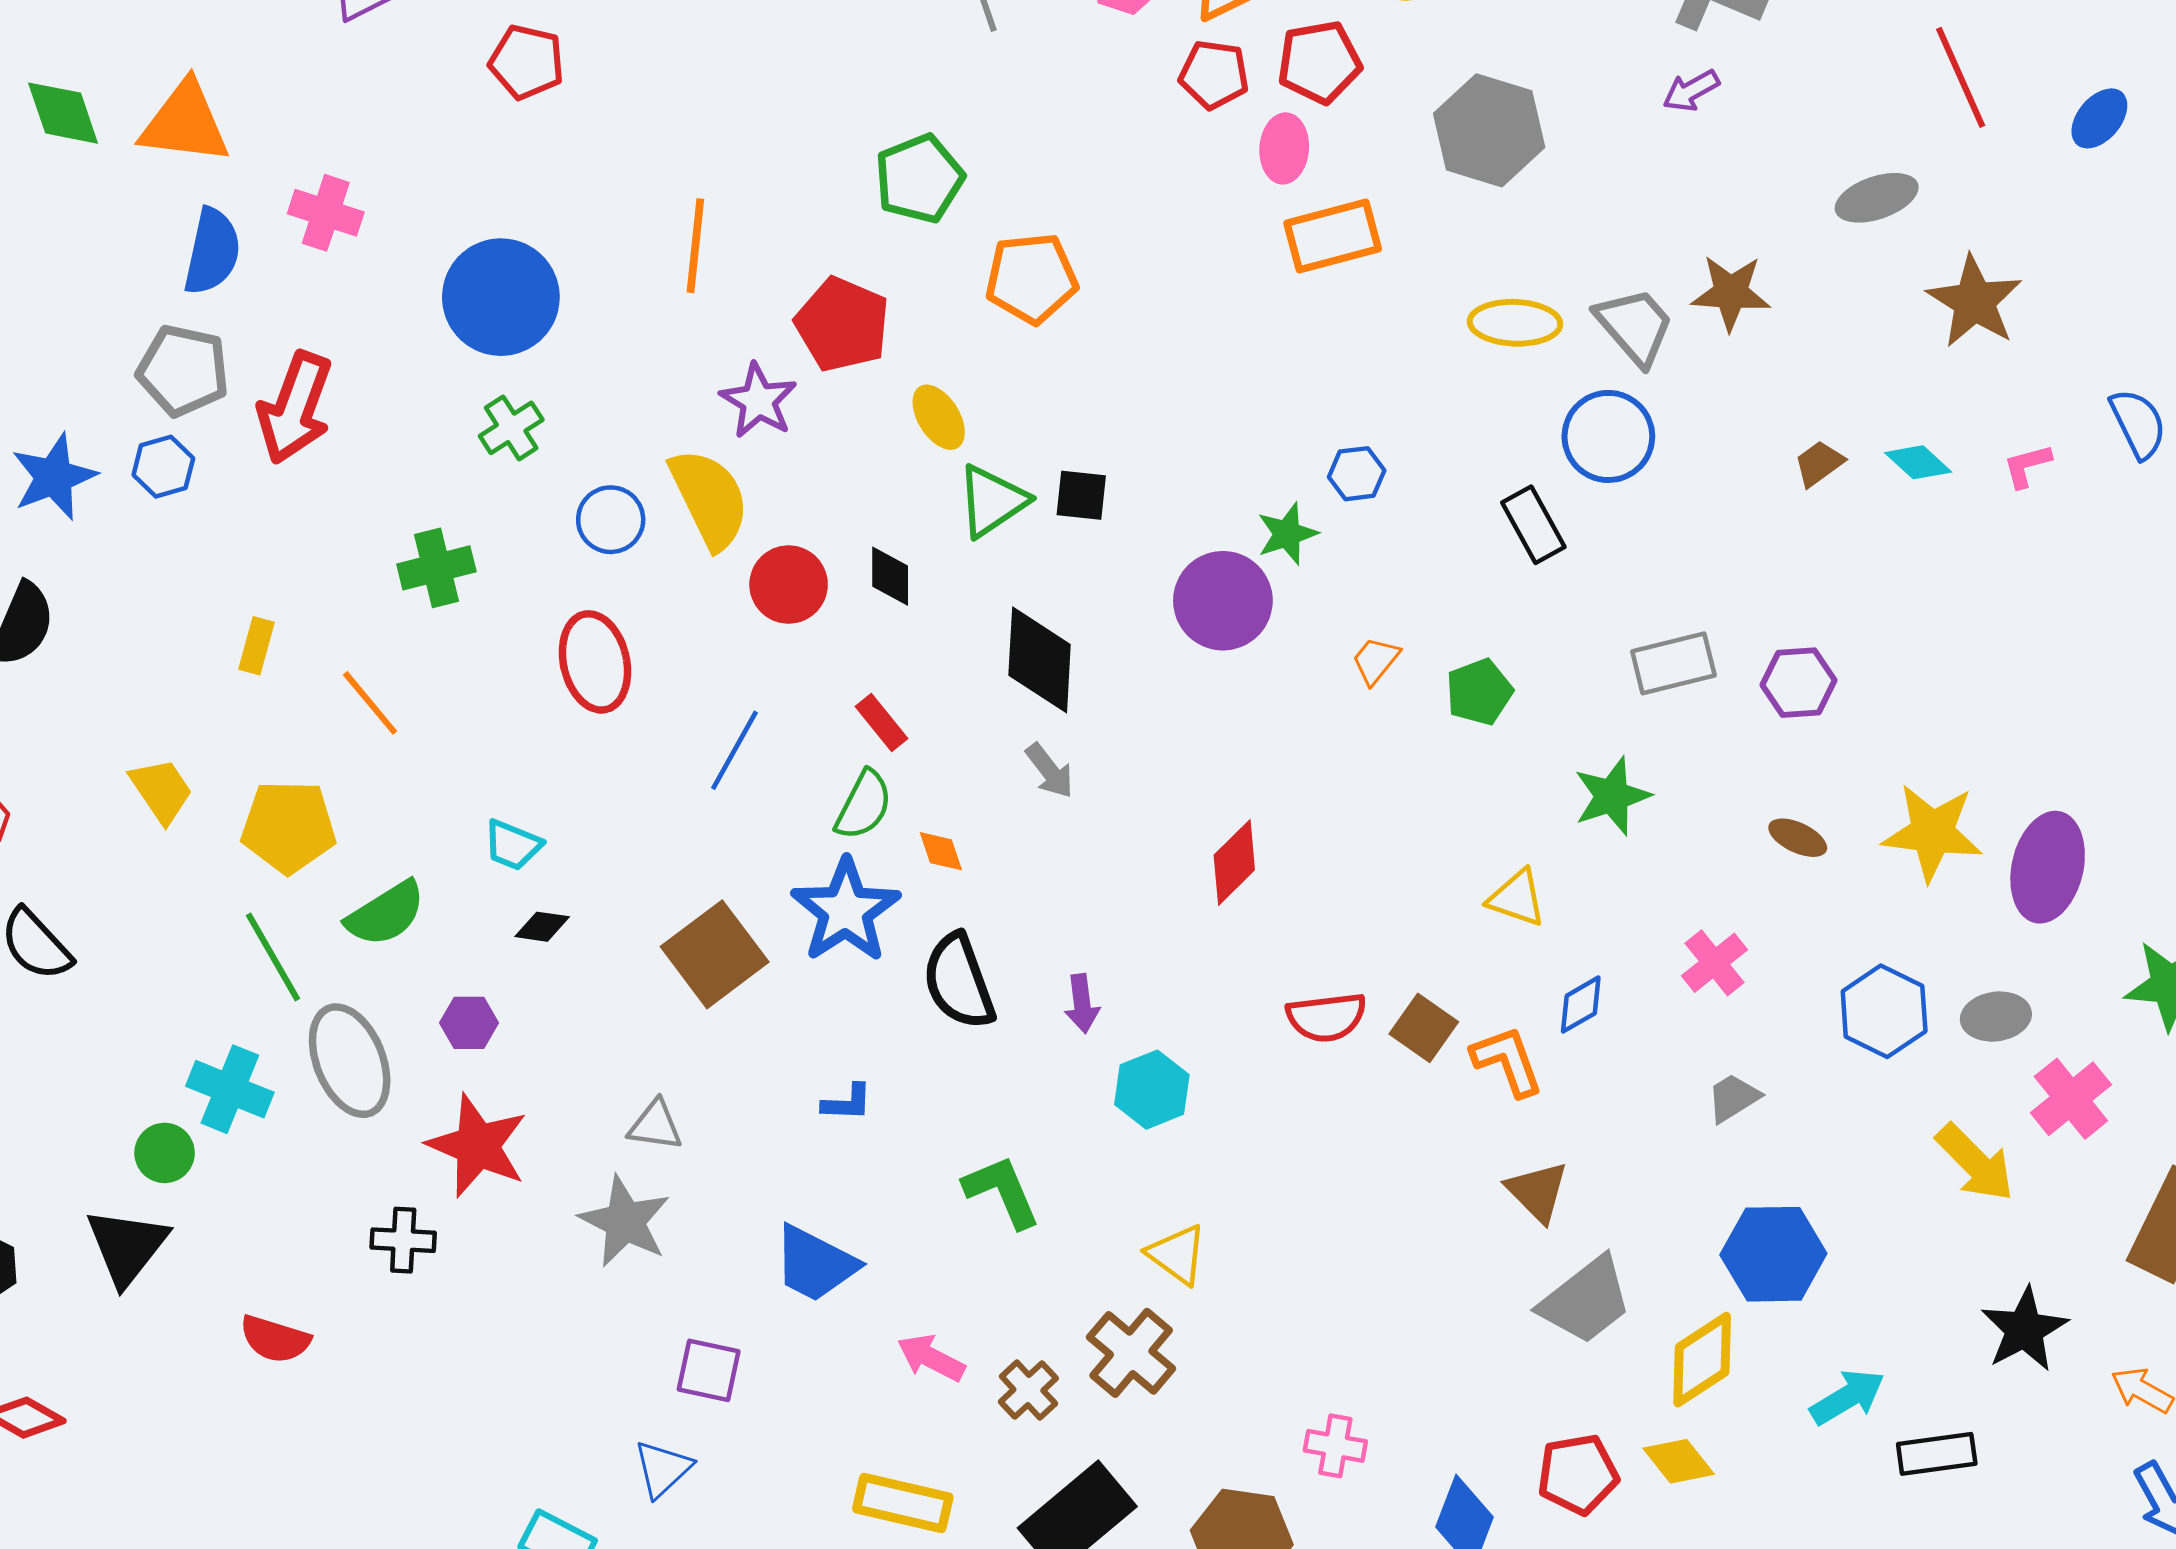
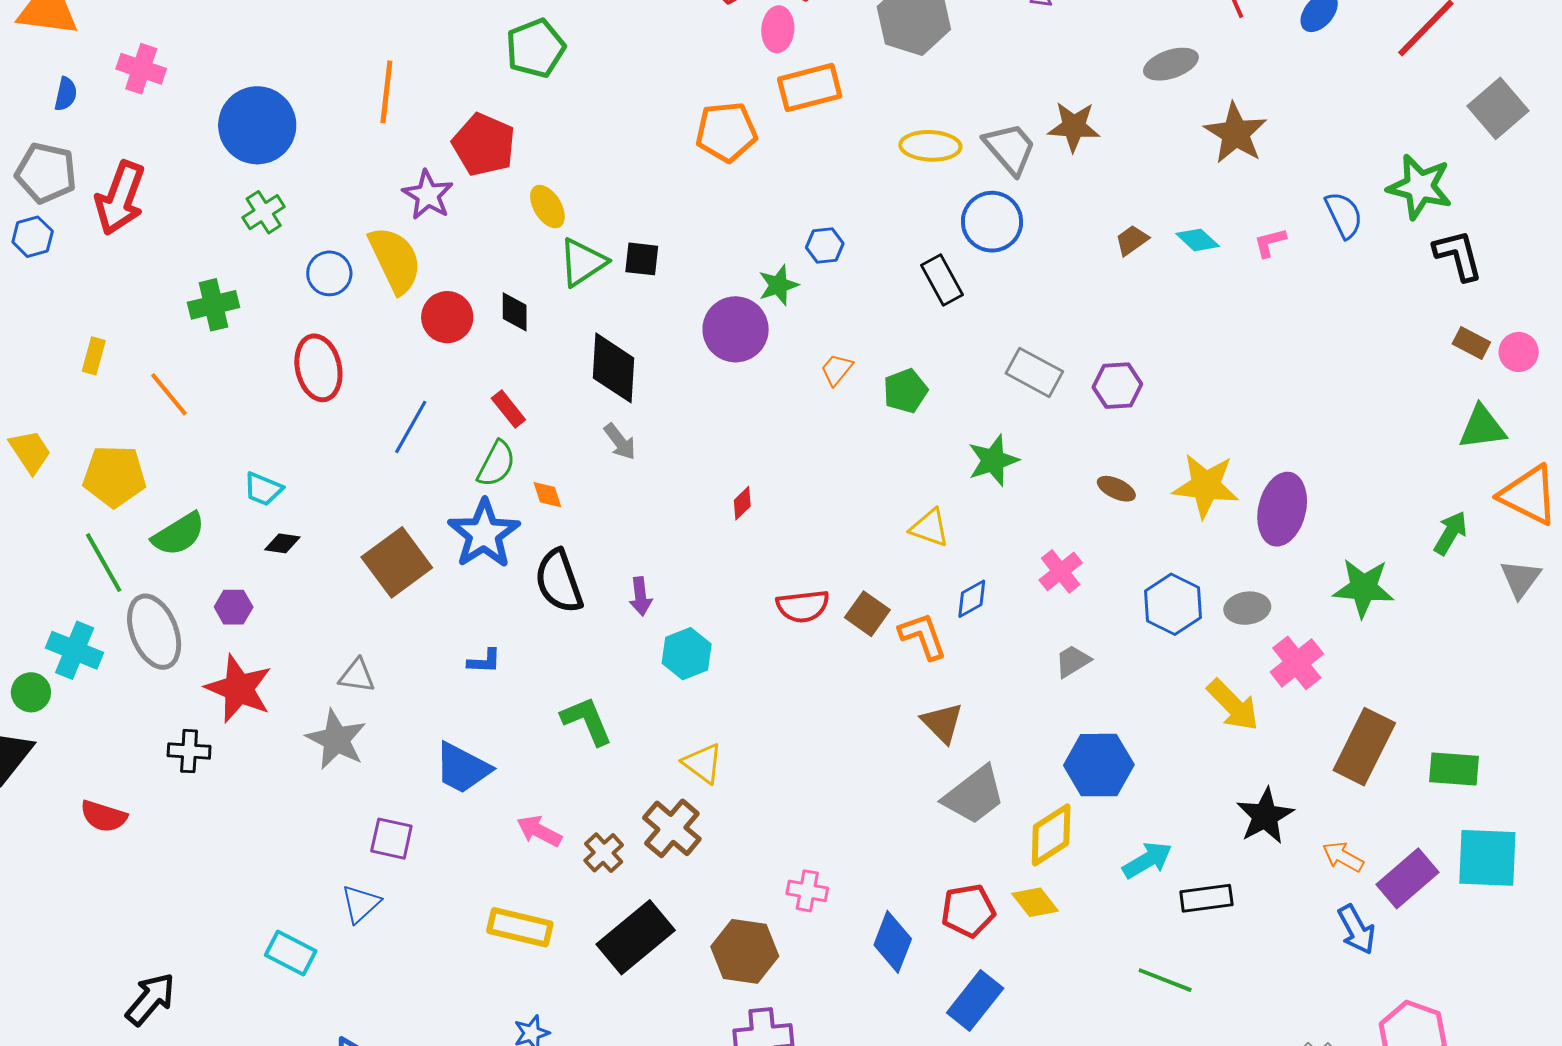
blue semicircle: (212, 251) -> (66, 94), size x0.6
orange pentagon: (1031, 278) -> (726, 132), moved
gray rectangle: (1673, 663) -> (1034, 372), turned 42
red diamond: (1234, 862) -> (742, 503), size x0.6

